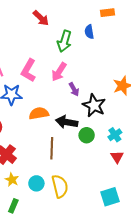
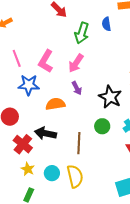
purple arrow: (74, 89) -> (77, 88), moved
black arrow: (67, 122) -> (45, 133), moved
brown line: (52, 148) -> (79, 143), moved

